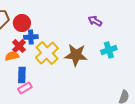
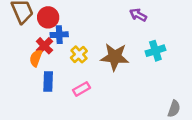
yellow cross: (47, 53) -> (79, 54), size x0.6
orange semicircle: (12, 56) -> (36, 58), turned -56
pink rectangle: (25, 88) -> (81, 89), moved

